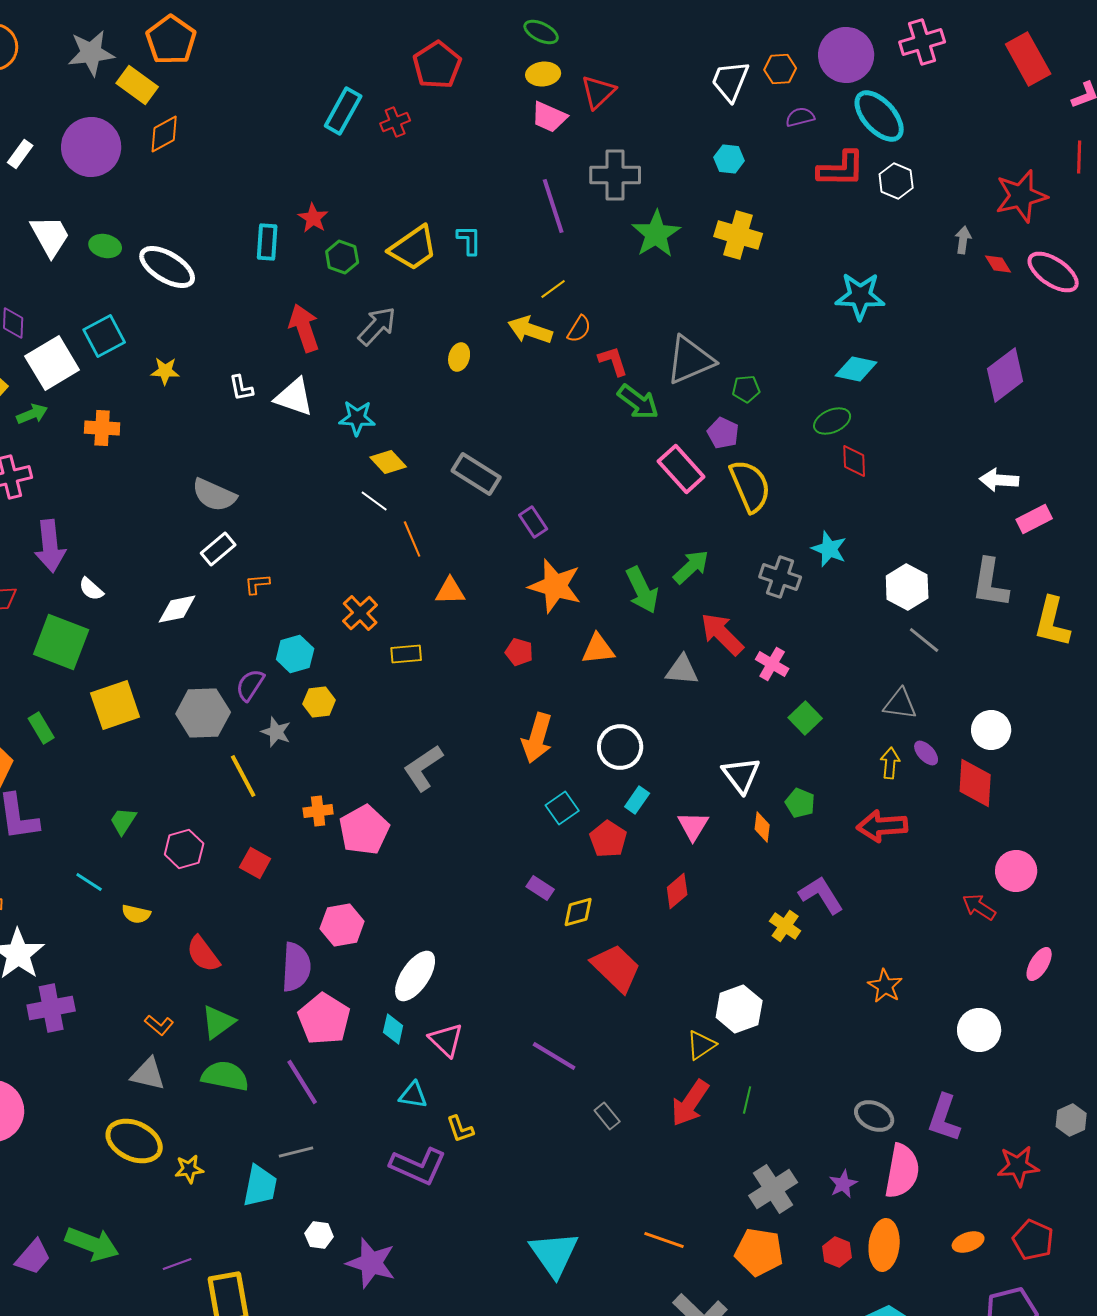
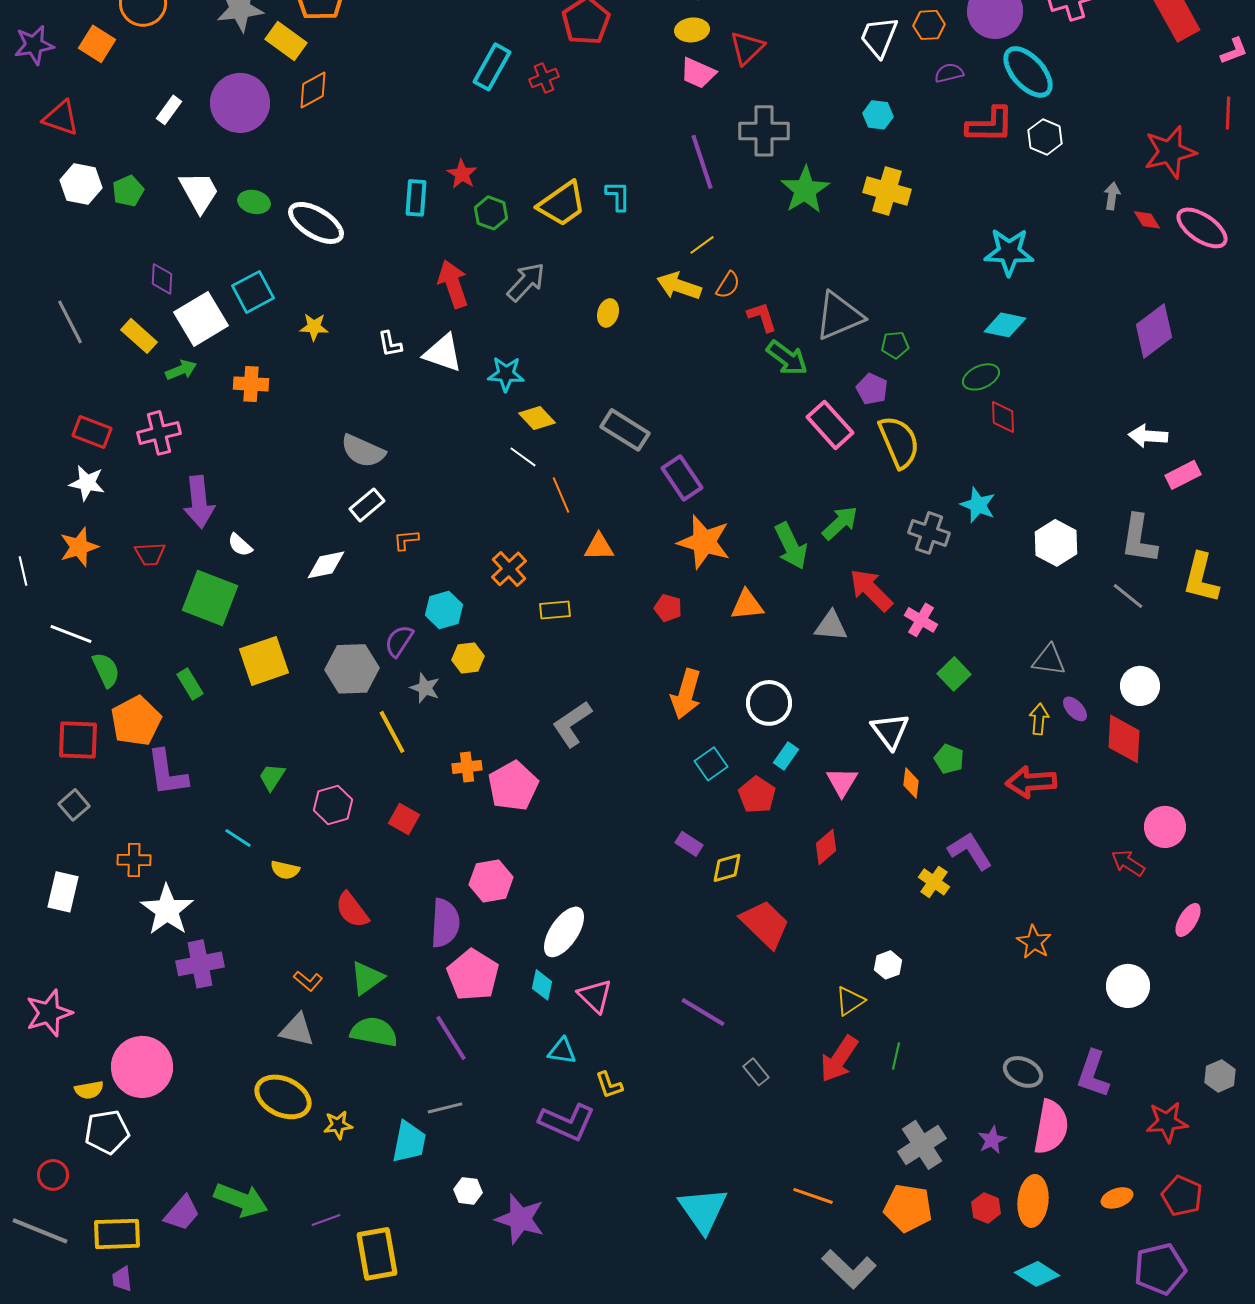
purple rectangle: (533, 522) -> (682, 478), size x1.4
gray line: (924, 640) -> (1128, 596), moved
white hexagon: (739, 1009) -> (888, 965), size x0.6

